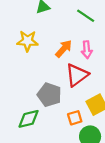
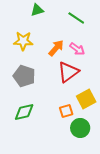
pink arrow: (87, 50) -> (77, 49), turned -49
gray pentagon: (49, 95) -> (24, 76), moved

